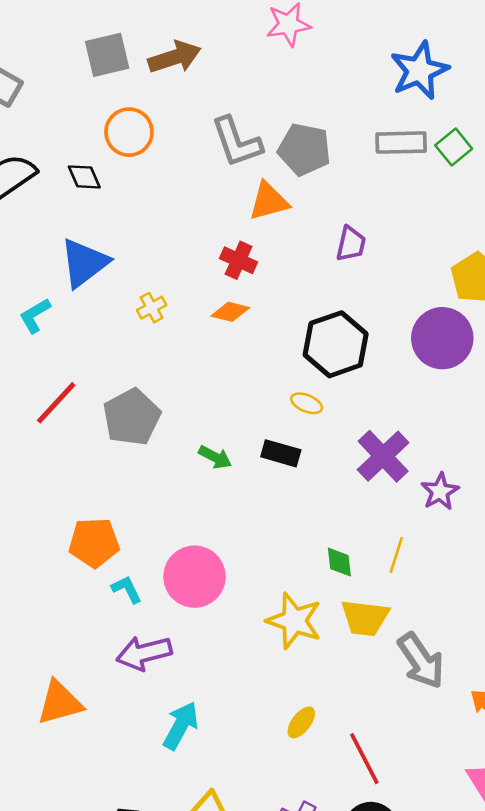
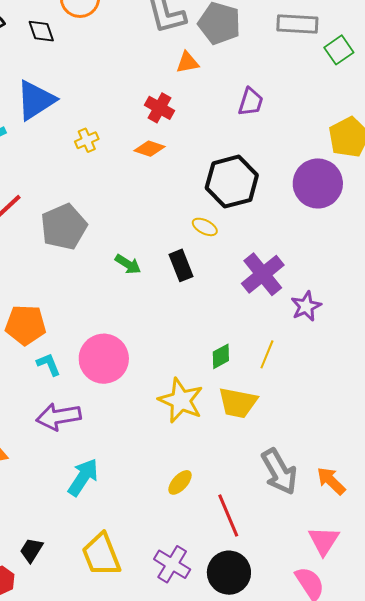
green square: (454, 147) -> (339, 50), moved
orange triangle: (269, 201) -> (188, 63), size x0.7
black rectangle: (281, 453) -> (181, 265), turned 48
green diamond: (339, 562) -> (221, 356), turned 64
gray arrow: (421, 661) -> (279, 472), moved

